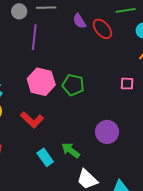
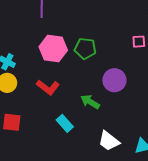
purple circle: (107, 132) -> (114, 80), moved
green arrow: (71, 150) -> (90, 102), moved

